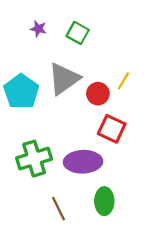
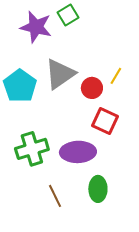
purple star: (38, 29) -> (36, 27), size x2.0
green square: (78, 33) -> (68, 15), moved, turned 30

